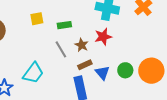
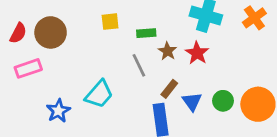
red star: (103, 37) -> (197, 53), turned -30
brown star: (82, 45) -> (167, 51), moved
brown rectangle: (85, 65) -> (169, 89), turned -32

